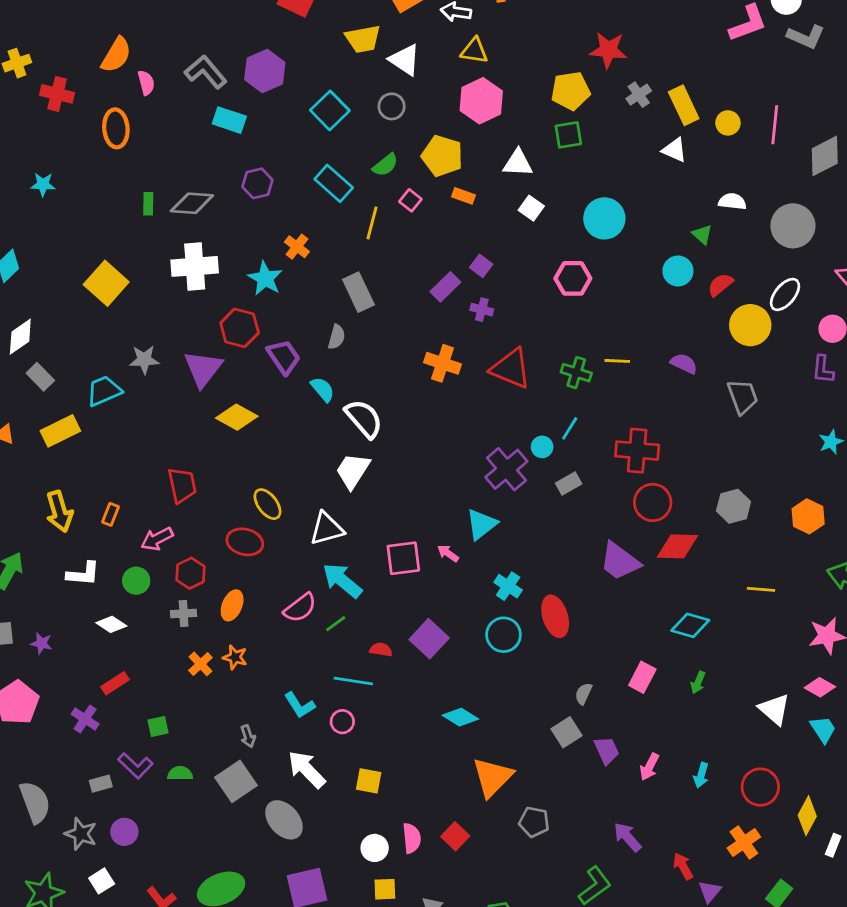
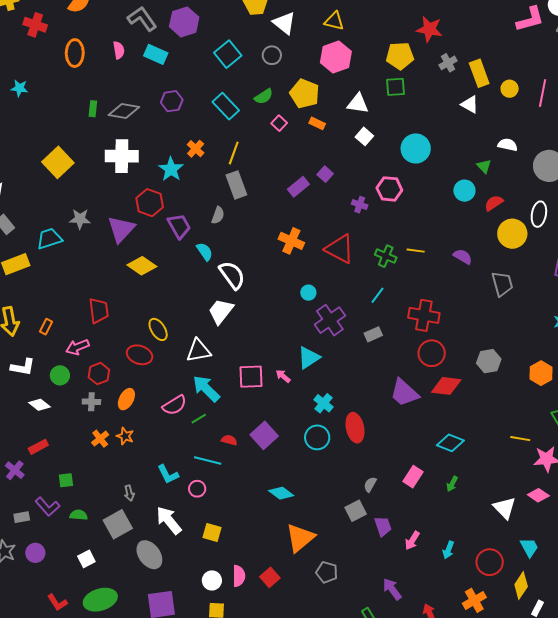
pink semicircle: (146, 83) -> (119, 50), moved
yellow line: (372, 223) -> (234, 153), moved
white ellipse: (785, 294) -> (539, 214), turned -35
purple cross: (482, 310) -> (360, 205), moved
cyan circle: (542, 447) -> (308, 293), moved
yellow line: (761, 589) -> (520, 439), moved
cyan trapezoid: (823, 729) -> (529, 547), moved
white square: (102, 881) -> (86, 559), moved

